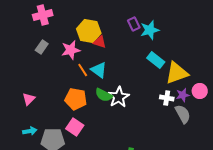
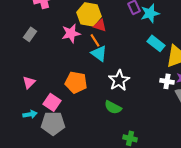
gray rectangle: (42, 47) -> (30, 34), moved
orange line: (83, 70) -> (95, 40), moved
green semicircle: (104, 95) -> (113, 107), moved
pink square: (75, 127) -> (52, 102), moved

